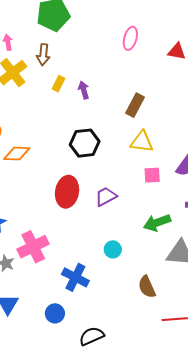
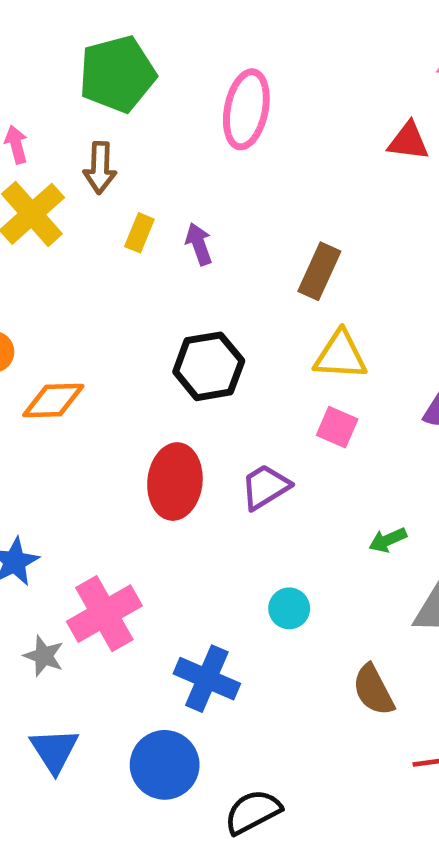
pink ellipse: (130, 38) -> (246, 109), moved, size x1.4
pink square: (152, 175) -> (337, 427), moved, turned 30
green arrow: (157, 223) -> (388, 540), size x0.6
blue circle: (55, 313) -> (165, 765), size x1.5

